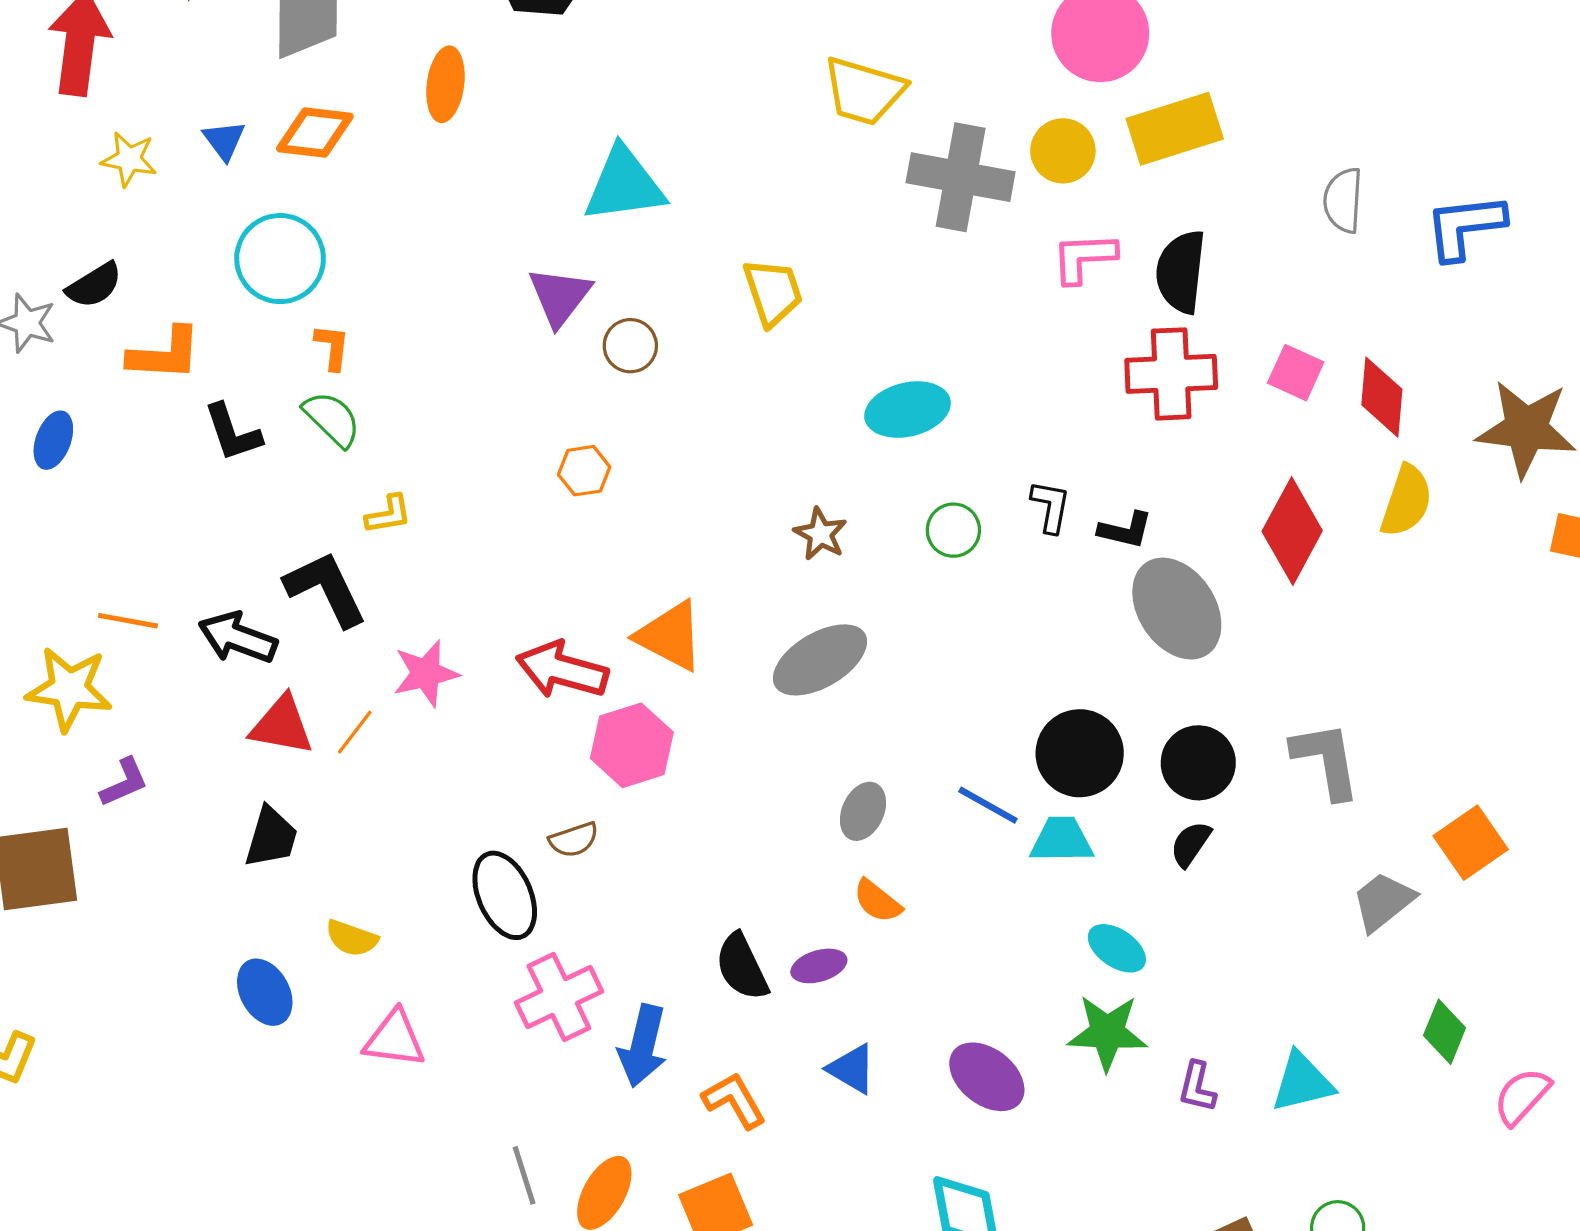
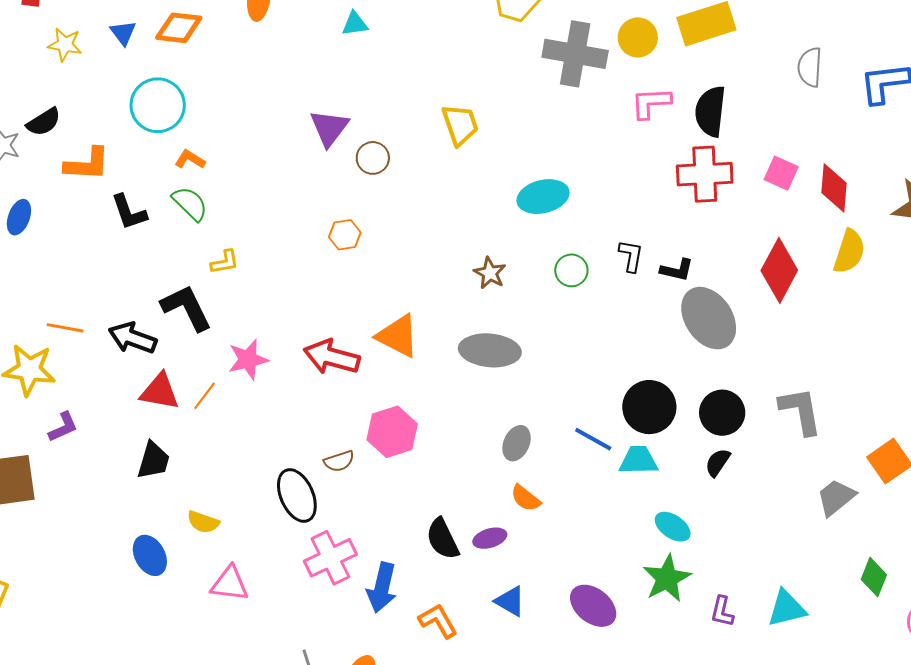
cyan triangle: (624, 185) -> (355, 24), moved, size x0.5
orange L-shape: (332, 347) -> (190, 159), turned -64
gray ellipse: (820, 660) -> (490, 350), turned 36
pink hexagon: (632, 745) -> (392, 432), moved
green star: (1107, 1033) -> (667, 578), turned -30

